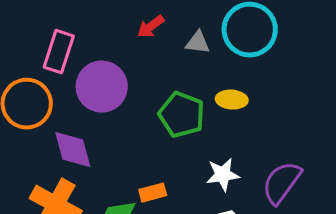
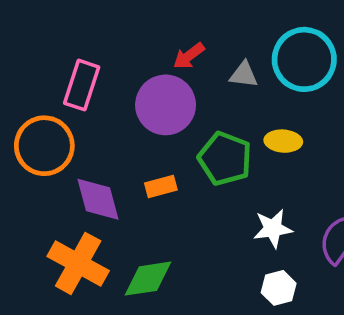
purple circle: (102, 87) -> (166, 105), moved
orange rectangle: (153, 193) -> (161, 187), moved

